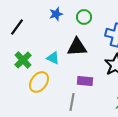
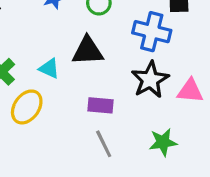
gray line: (72, 102) -> (104, 144), moved, turned -36

